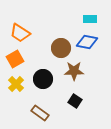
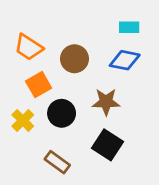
brown circle: (61, 48) -> (74, 59), moved
orange square: (15, 59) -> (39, 85), moved
black square: (75, 101) -> (107, 145), size x1.5

